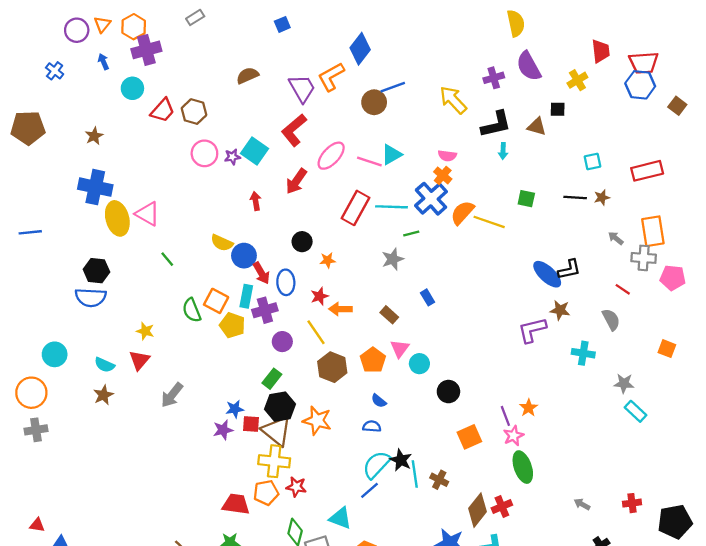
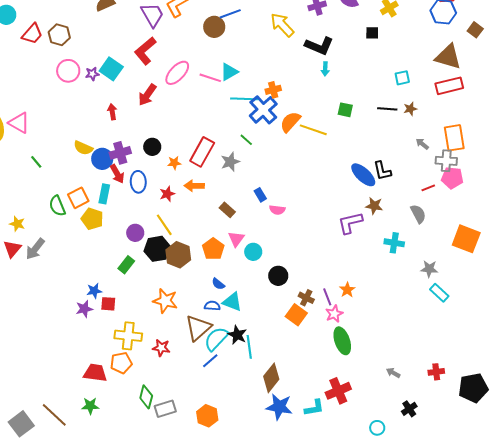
black L-shape: (496, 124) -> (319, 46), turned 36
brown triangle: (537, 127) -> (448, 57), moved, size x1.6
pink semicircle: (447, 156) -> (277, 210), moved
orange cross: (443, 175) -> (273, 90), turned 35
cyan line: (392, 207) -> (244, 99), moved
red rectangle: (356, 208) -> (202, 152), moved
green line: (411, 234) -> (246, 140), turned 56
black L-shape: (569, 270) -> (382, 171), turned 90
pink pentagon: (673, 278) -> (452, 178), moved
red line: (623, 289) -> (428, 188), turned -56
orange square: (216, 301) -> (78, 198), turned 35
orange arrow: (340, 309) -> (194, 186), moved
purple cross: (265, 310) -> (120, 153), moved
orange square: (667, 349) -> (466, 239), size x1.8
gray arrow: (172, 395) -> (35, 249), moved
black hexagon: (280, 407) -> (157, 249), moved
brown triangle: (277, 431) -> (198, 328), moved, turned 40
orange square: (469, 437) -> (296, 315), turned -30
brown cross: (439, 480) -> (306, 298), moved
red star: (296, 487) -> (161, 348), moved
red cross: (502, 507) -> (338, 391), moved, size x1.4
brown diamond: (477, 510) -> (271, 378), moved
cyan triangle: (340, 518) -> (232, 302), moved

